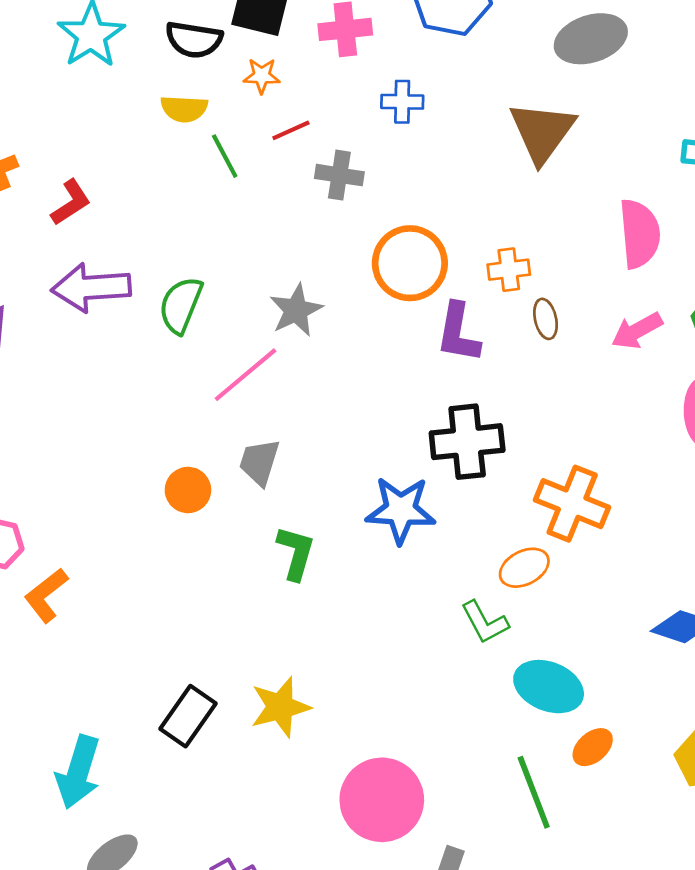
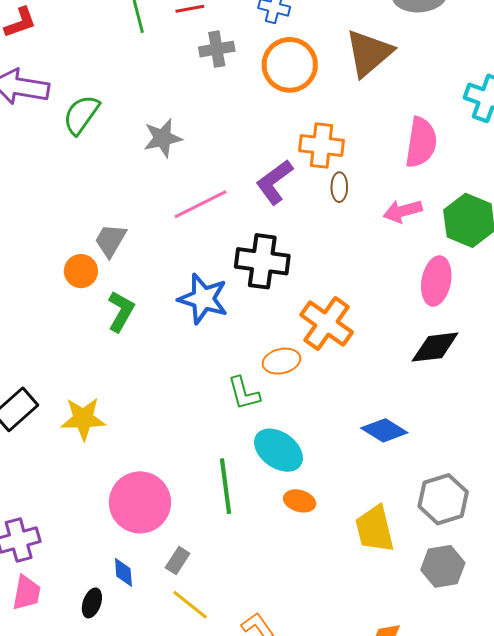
gray cross: (339, 175) -> (217, 49), turned -32
orange circle: (410, 263) -> (290, 65), moved
orange cross: (509, 270) -> (322, 146), size x1.4
purple L-shape: (458, 333) -> (275, 182), turned 30
pink line: (246, 375) -> (201, 204), moved
orange circle: (188, 490) -> (81, 271), moved
orange ellipse: (593, 747) -> (300, 501), turned 44
green line: (534, 792) -> (225, 486), moved

